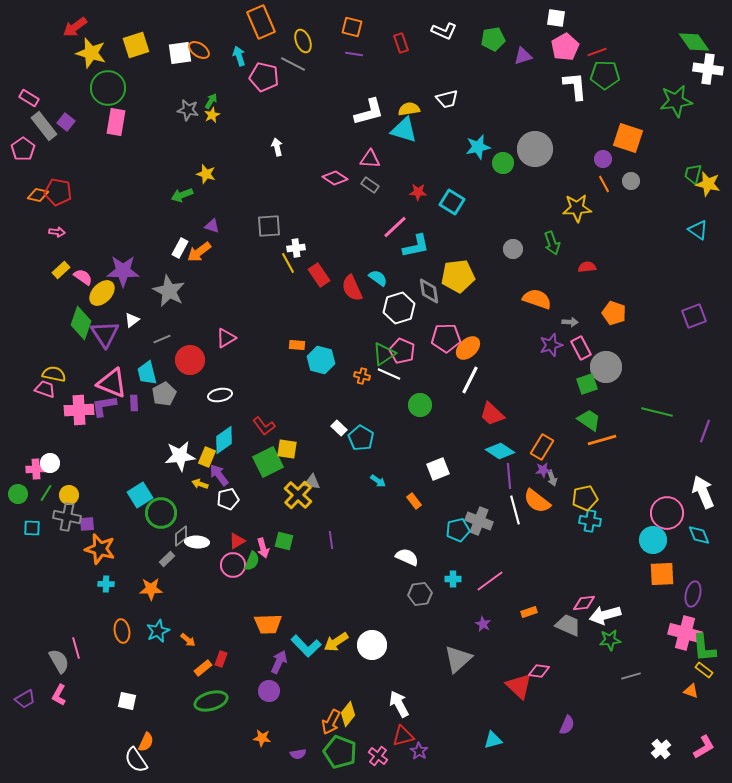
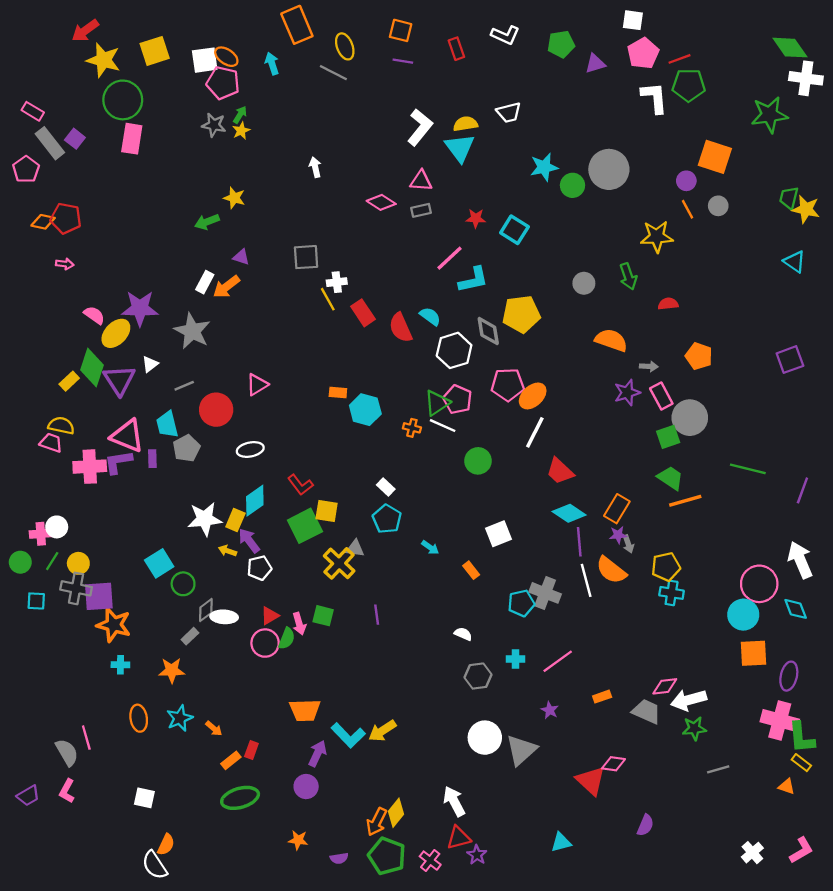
pink pentagon: (264, 77) -> (223, 83), moved
white L-shape: (369, 112) -> (420, 127), turned -36
cyan triangle: (404, 130) -> (460, 148), turned 36
gray rectangle: (370, 185) -> (421, 210), turned -48
yellow rectangle: (61, 270) -> (69, 381), moved
cyan pentagon: (361, 438) -> (387, 519), moved
green circle: (161, 513) -> (183, 584), size x0.7
purple square: (87, 524) -> (99, 596), size x1.8
white semicircle: (407, 557) -> (463, 634), size x0.7
white circle: (372, 645) -> (485, 738), moved

